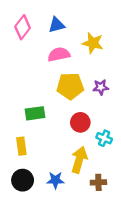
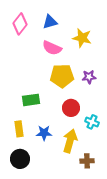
pink semicircle: (59, 54) -> (52, 48), turned -144
blue star: (55, 180) -> (44, 133), moved

